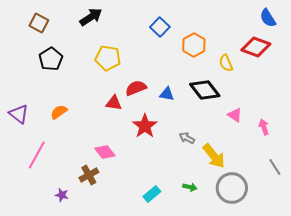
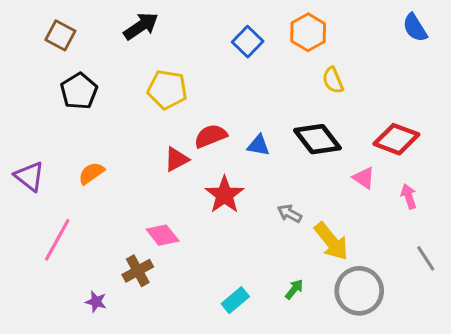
orange hexagon: (194, 45) -> (308, 32), moved
red diamond: (256, 47) -> (396, 139), moved
yellow semicircle: (226, 63) -> (333, 80), moved
red triangle: (114, 103) -> (176, 159), turned -36
green arrow: (190, 187) -> (294, 289), turned -64

